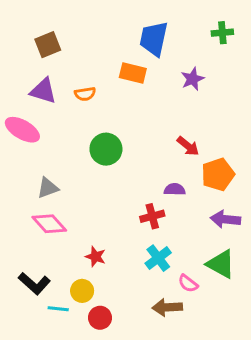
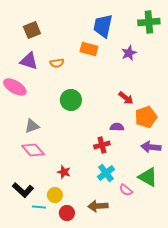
green cross: (222, 33) -> (149, 22), size x1.5
brown arrow: (167, 307) -> (98, 206), moved

